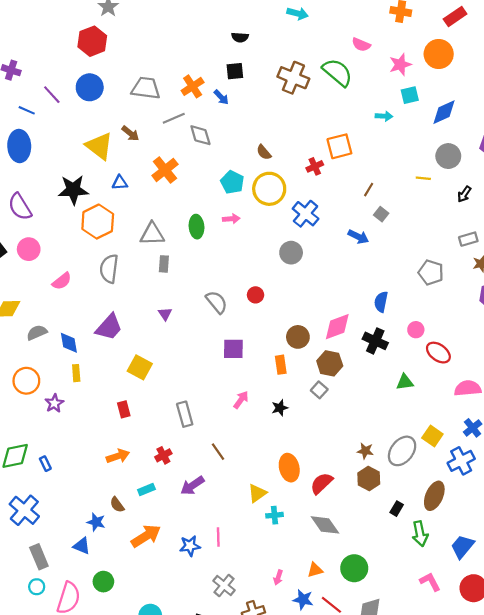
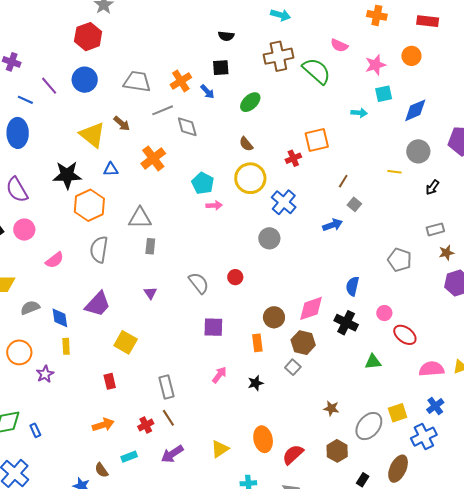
red rectangle: (455, 16) -> (428, 21), turned 40
orange circle: (439, 54) -> (411, 56), size x0.7
brown cross: (293, 78) -> (278, 56), moved, turned -36
cyan pentagon: (232, 182) -> (203, 183), moved
green ellipse: (196, 227) -> (250, 102), moved, turned 50
blue arrow: (358, 237) -> (333, 225), turned -48
yellow square: (432, 436) -> (398, 413), turned 36
brown star: (365, 451) -> (331, 408), moved
brown line: (218, 452) -> (168, 418), moved
yellow triangle: (257, 493) -> (220, 449), moved

